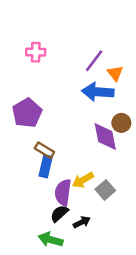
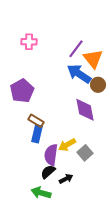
orange triangle: (115, 73) -> (93, 59), size x1.5
blue arrow: (98, 92) -> (79, 74), turned 30
brown circle: (121, 123) -> (98, 85), moved

